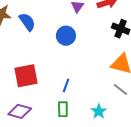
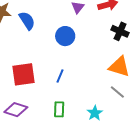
blue line: (66, 85) -> (60, 76), moved

